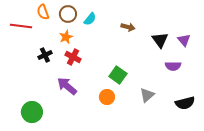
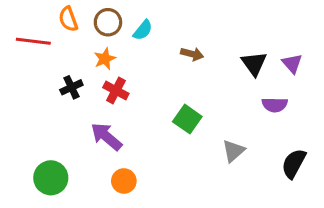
brown arrow: (128, 27) -> (192, 54), moved
orange circle: (107, 97) -> (124, 181), moved
black semicircle: (185, 103) -> (294, 164), turned 132

